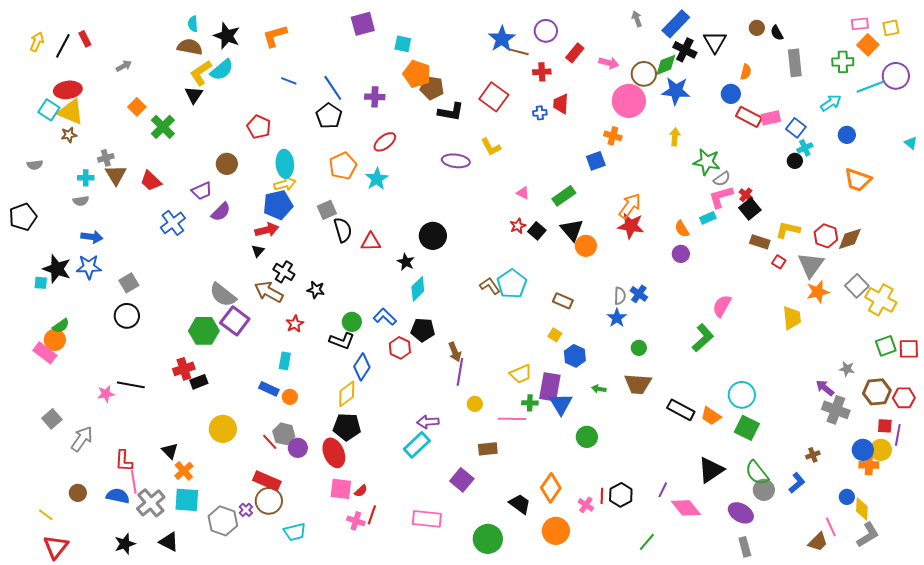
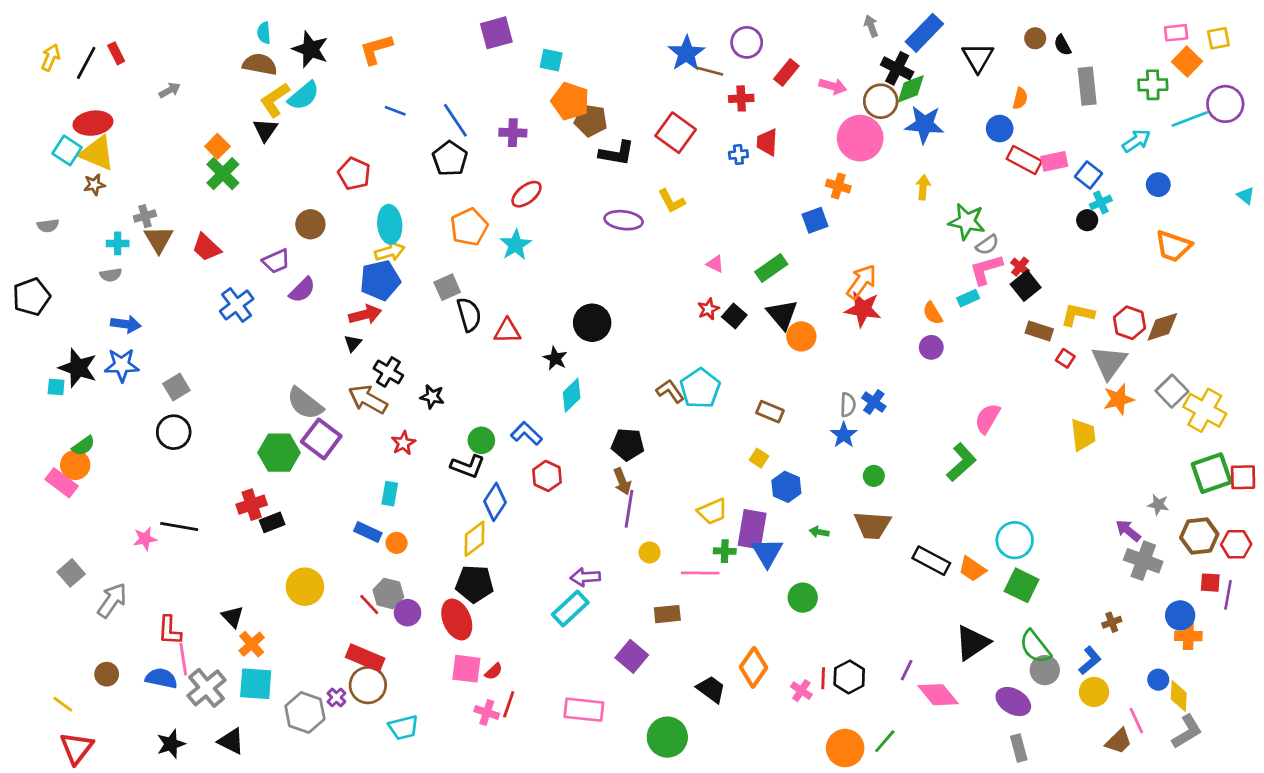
black cross: (685, 50) -> (897, 68), moved
orange square: (137, 107) -> (217, 146), moved
black pentagon: (423, 330) -> (628, 444), moved
green square: (886, 346) -> (1212, 473), size x1.4
yellow circle: (881, 450) -> (1094, 692), moved
orange circle: (556, 531) -> (845, 748), moved

